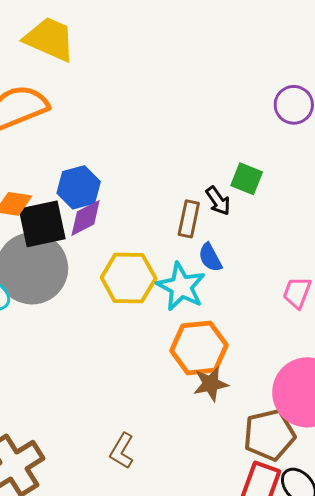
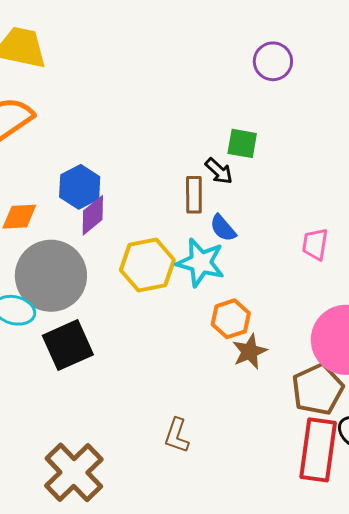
black square: (42, 224) -> (68, 345), moved
orange hexagon: (199, 348) -> (231, 319), size x0.7

